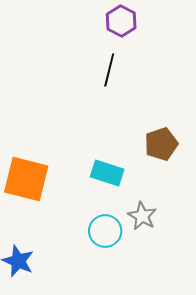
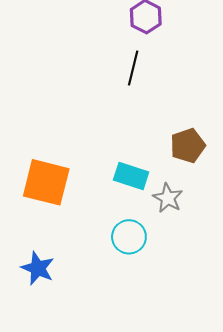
gray star: (142, 216) -> (168, 198), moved

